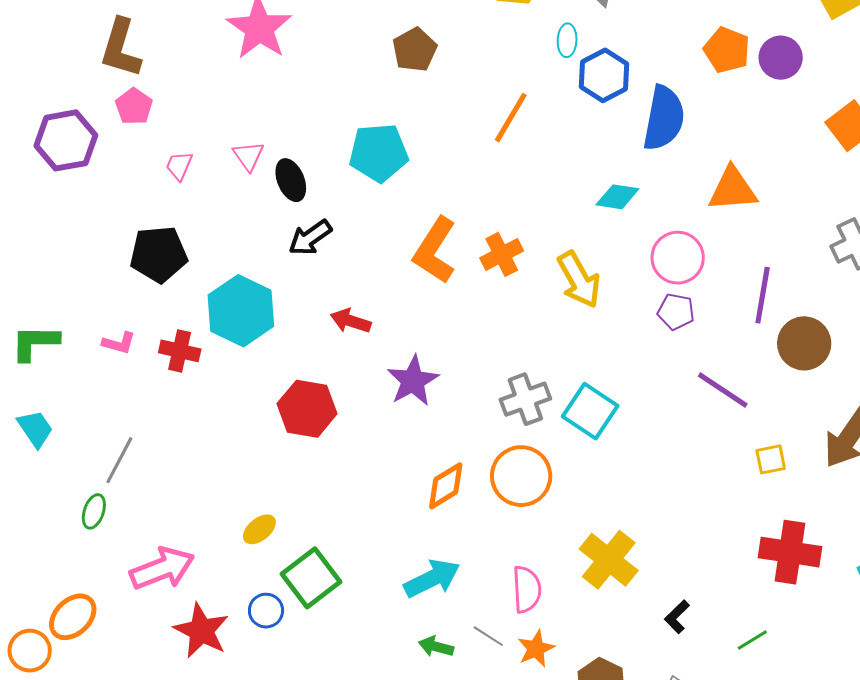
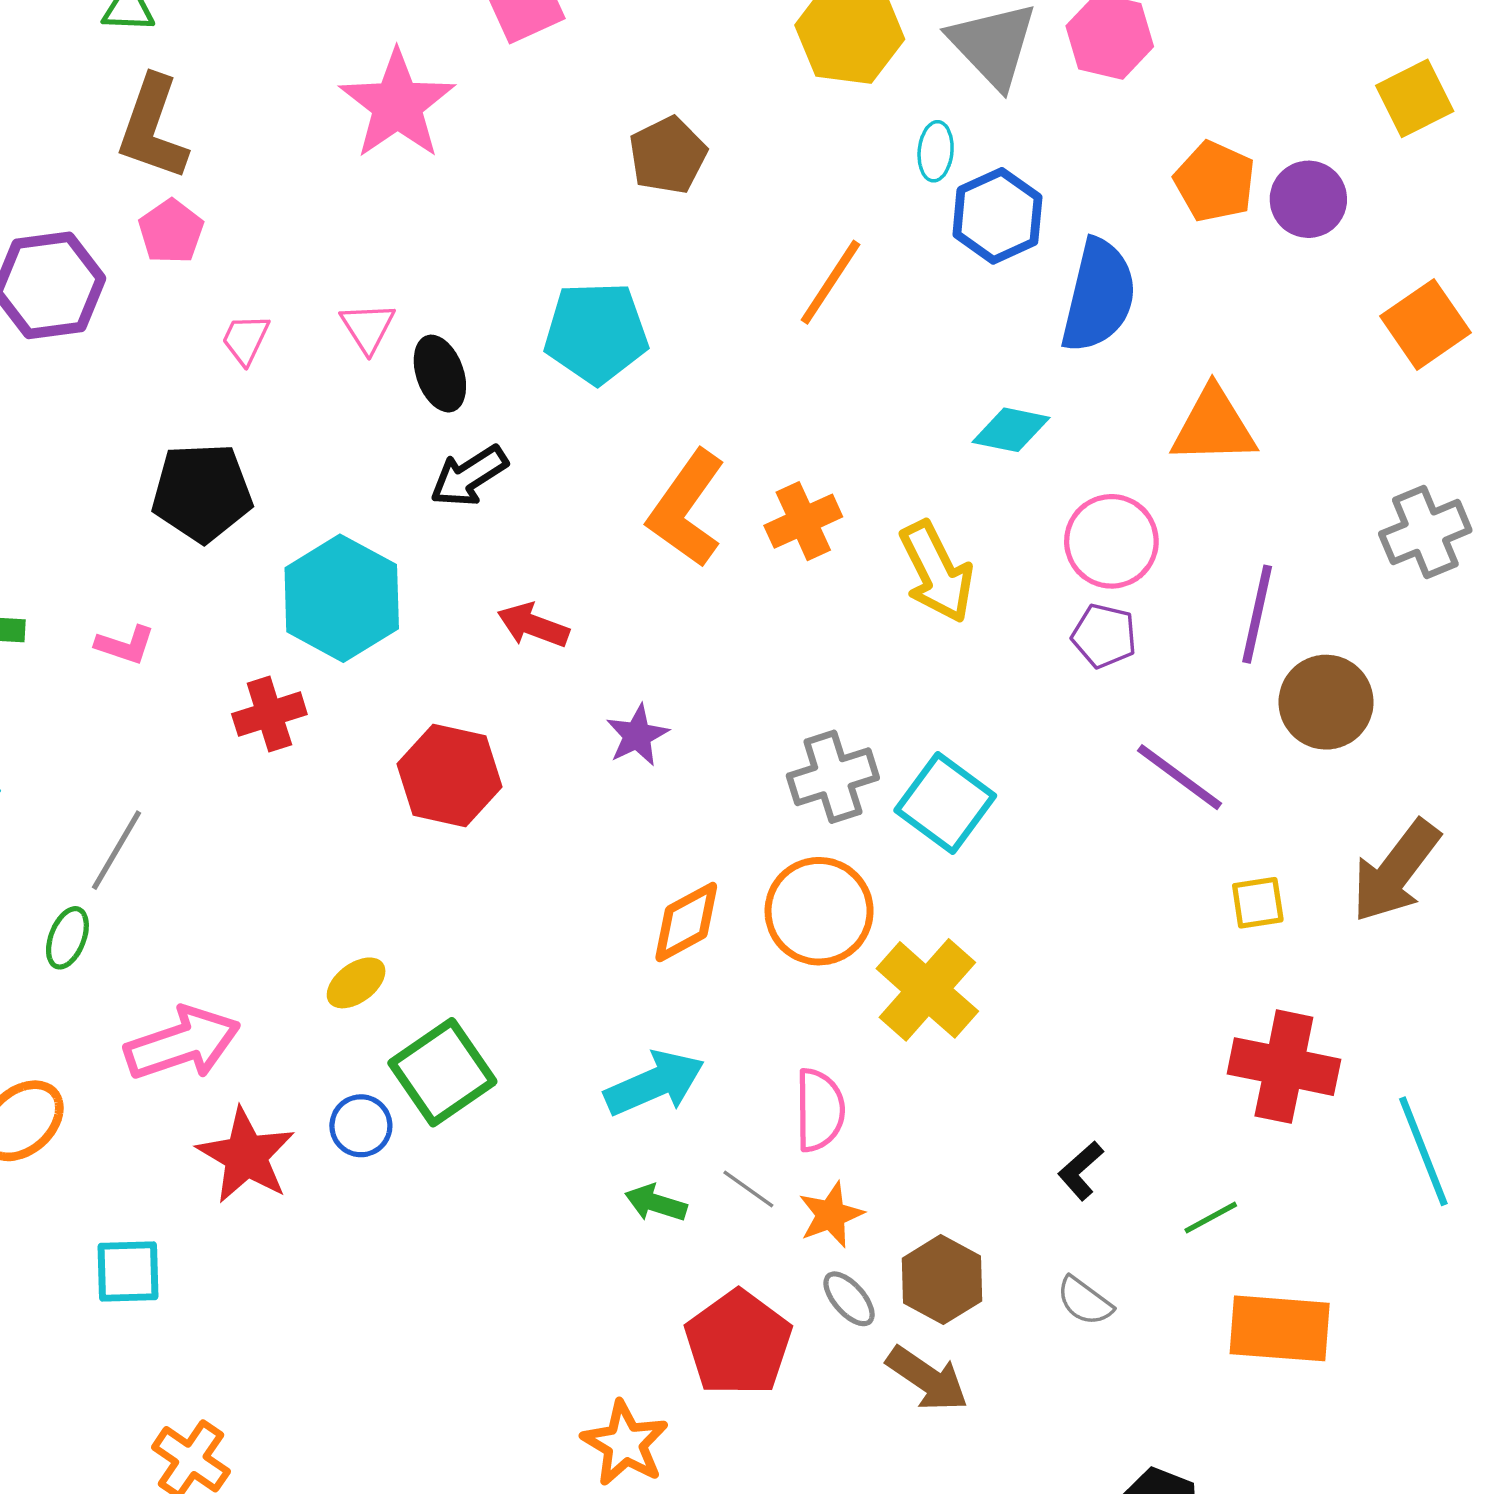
red cross: (180, 351) -> (269, 714), moved, turned -33
purple star: (413, 381) -> (637, 735), size x0.7
yellow cross: (609, 560) -> (927, 990), moved

